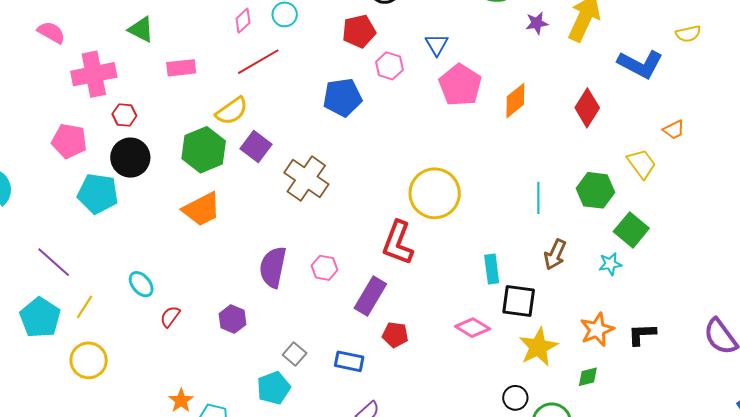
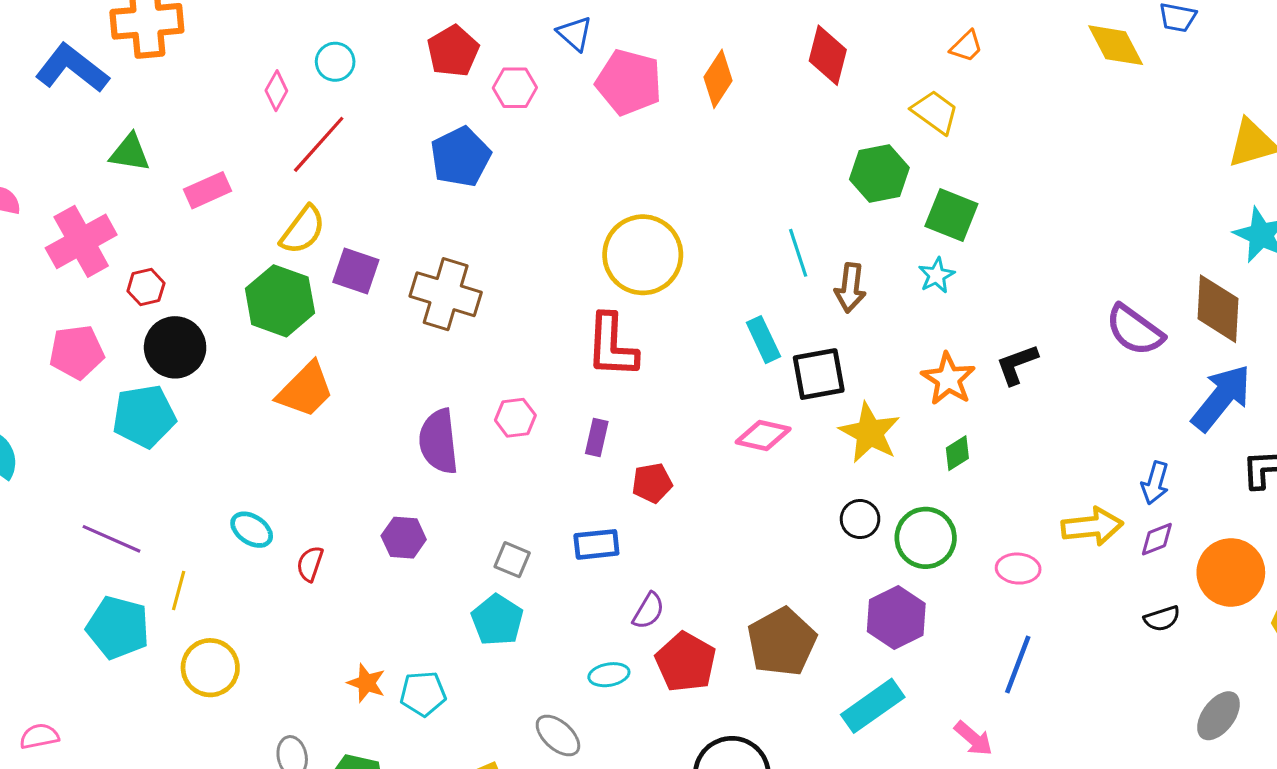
cyan line: (538, 198) -> (798, 253), moved
purple rectangle: (370, 296) -> (597, 437), size x0.6

